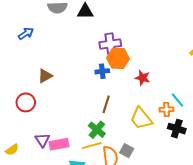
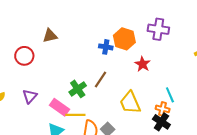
purple cross: (110, 44) -> (158, 29), moved
orange cross: (166, 109) -> (163, 109), moved
green cross: (97, 130) -> (78, 89), moved
pink rectangle: (59, 144) -> (59, 107), moved, turned 30

